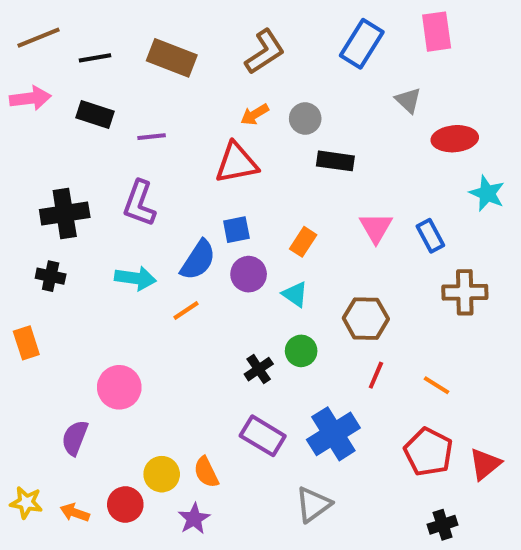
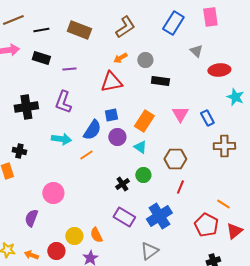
orange rectangle: (303, 242) -> (144, 121), size x1.5
black cross: (51, 276) -> (19, 151), moved
orange line: (437, 385) -> (223, 204), moved

